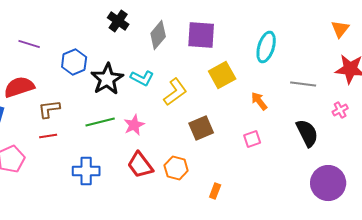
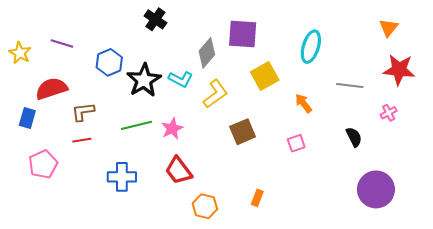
gray diamond: (158, 35) -> (207, 53), moved
black semicircle: (307, 133) -> (354, 137), size x0.7
orange hexagon: (176, 168) -> (205, 206), moved

